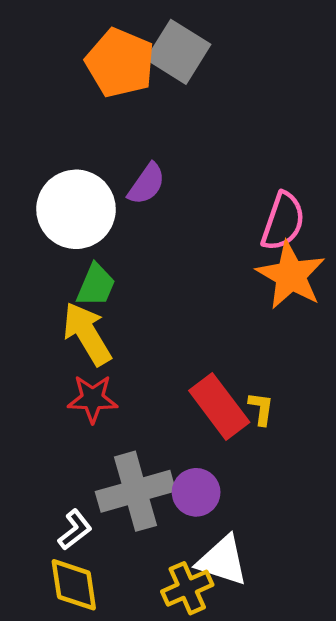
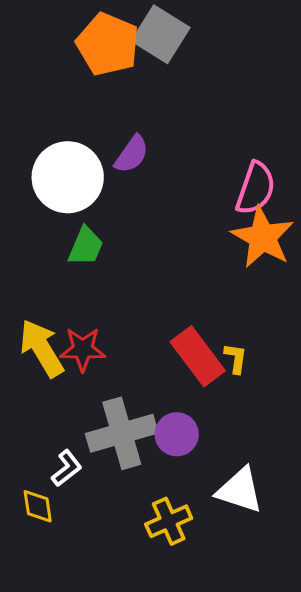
yellow arrow: (87, 334) -> (42, 348), moved
white triangle: (222, 561) -> (240, 490), moved
yellow diamond: (74, 585) -> (38, 506), moved, size x0.7

